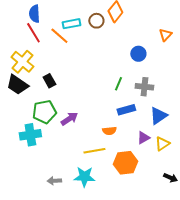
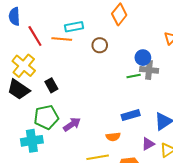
blue semicircle: (34, 14) -> (14, 16), moved
brown circle: (96, 21) -> (100, 45), moved
orange line: (59, 36) -> (62, 39), turned -36
green line: (118, 84) -> (134, 76), moved, turned 56
gray cross: (144, 87) -> (149, 70), moved

